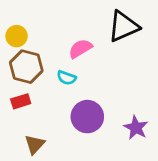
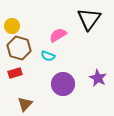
black triangle: (123, 26) -> (89, 19), turned -30
purple star: (136, 128) -> (98, 78), moved

